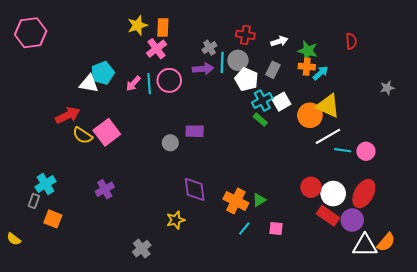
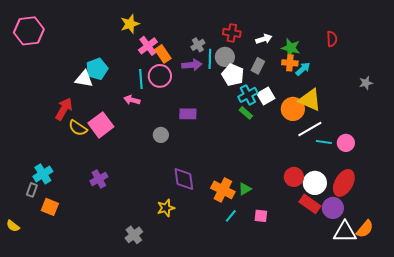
orange rectangle: (163, 28) -> (163, 54), moved, turned -36
pink arrow: (133, 84) -> (132, 100), moved, turned 63
red arrow: (68, 115) -> (64, 109), turned -35
purple rectangle: (195, 131) -> (188, 114), moved

